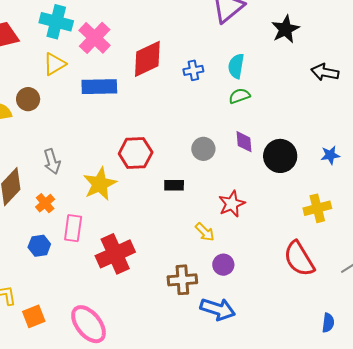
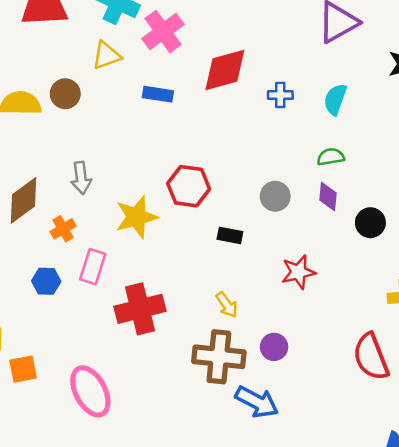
blue rectangle: (99, 87) -> (158, 94), size x0.7
green semicircle: (239, 96) -> (331, 157), moved
black circle: (280, 156) -> (370, 223), size x0.7
yellow arrow: (205, 232) -> (227, 305), moved
brown cross: (182, 280) -> (219, 357), size x1.4

